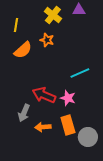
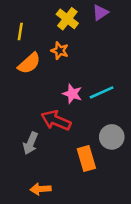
purple triangle: (79, 10) -> (100, 12), turned -32
pink star: (68, 98) -> (72, 94), moved
orange arrow: (43, 127) -> (41, 189), moved
gray circle: (88, 137) -> (112, 137), moved

